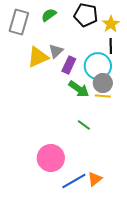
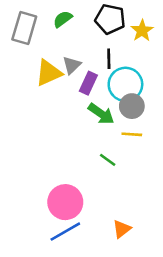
black line: (111, 46) -> (109, 59), moved
yellow line: (103, 96) -> (132, 134), moved
blue line: (74, 181) -> (65, 232), moved

